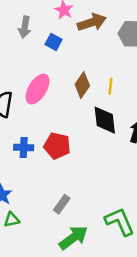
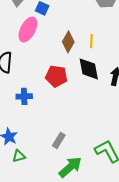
pink ellipse: (37, 89) -> (28, 30), moved
red pentagon: (57, 146) -> (56, 76), moved

